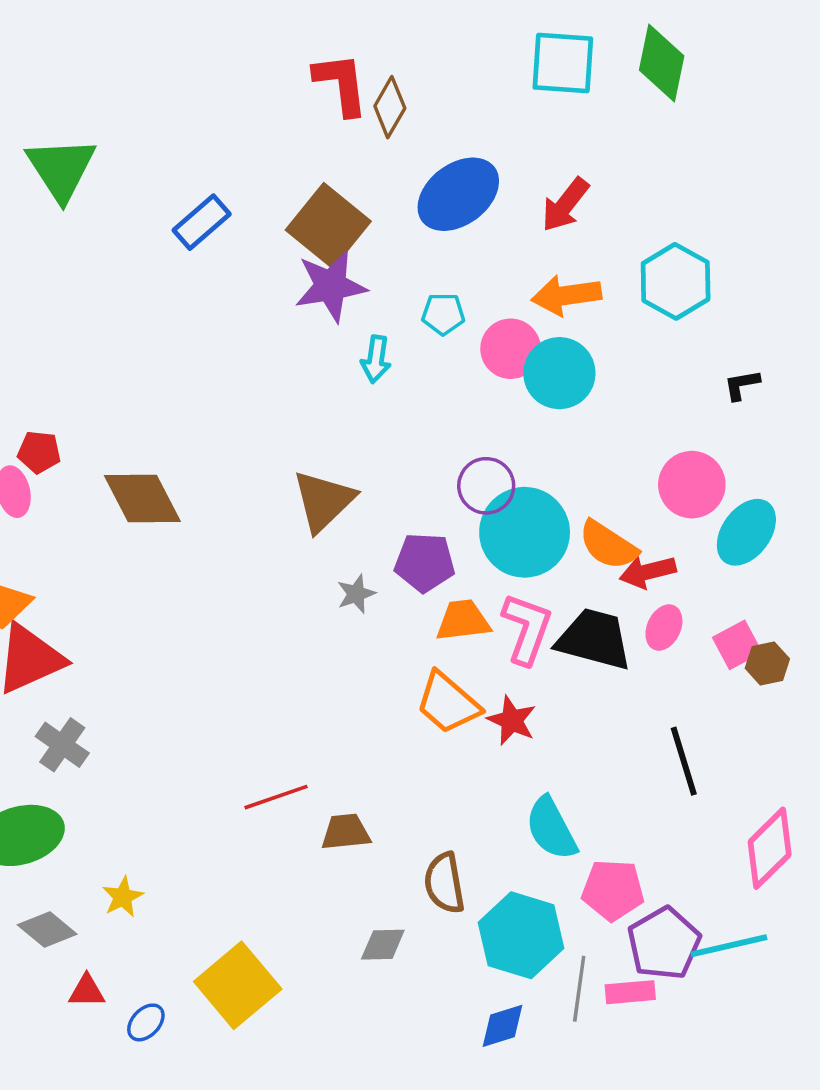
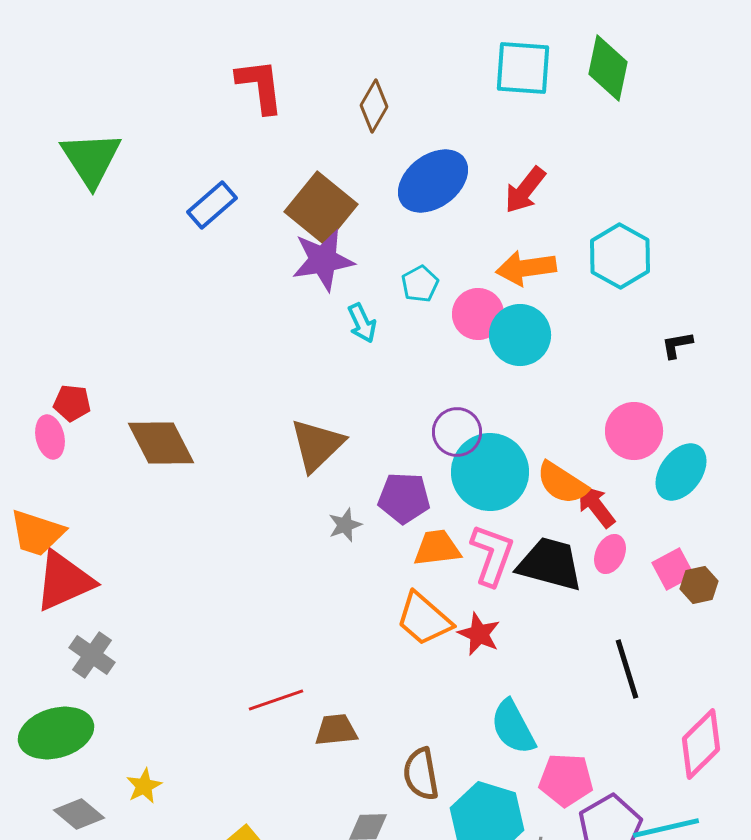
red L-shape: (341, 84) -> (260, 86), moved
cyan pentagon: (443, 314) -> (420, 284), turned -30
cyan arrow: (376, 359) -> (362, 323), turned -33
red arrow: (648, 572) -> (596, 506), turned 66

